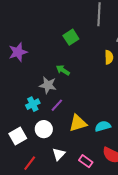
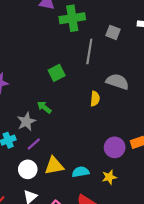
gray star: (48, 85) -> (26, 122), turned 30
white circle: (44, 129) -> (28, 169), moved

